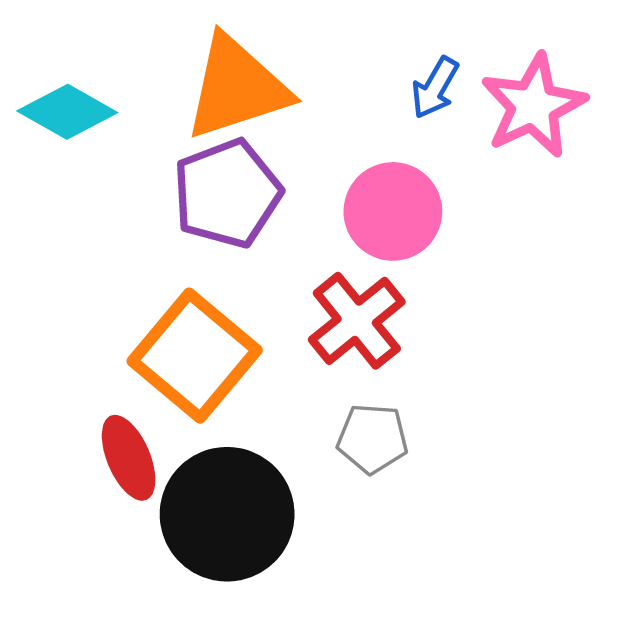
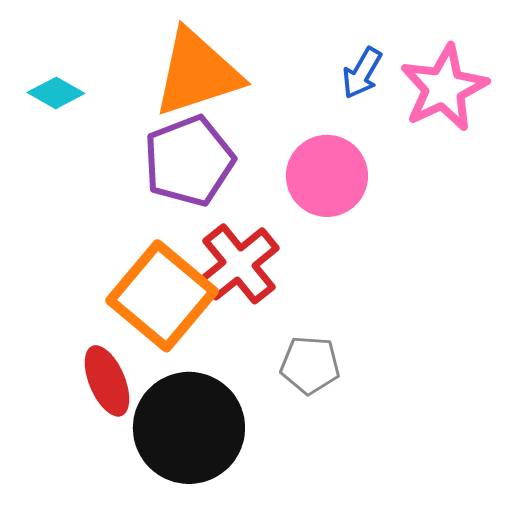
cyan diamond: (67, 112) -> (56, 93), size x0.7
red cross: (357, 321) -> (239, 264), moved

